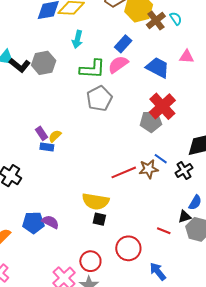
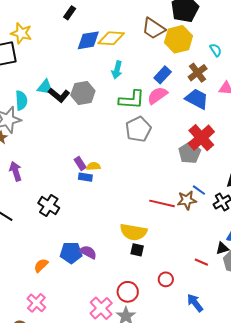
brown cross: (156, 20) -> (198, 73), moved
gray pentagon: (151, 121) -> (190, 153), turned -30
yellow semicircle: (55, 136) -> (93, 166), turned 40
red line: (124, 172) -> (162, 203), turned 35
red circle: (128, 248) -> (166, 279), size x0.6

